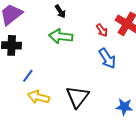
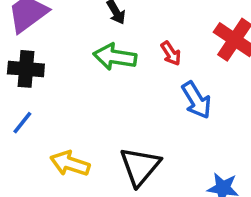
red arrow: (102, 30) -> (171, 53), moved
blue line: (28, 76) -> (22, 123), moved

